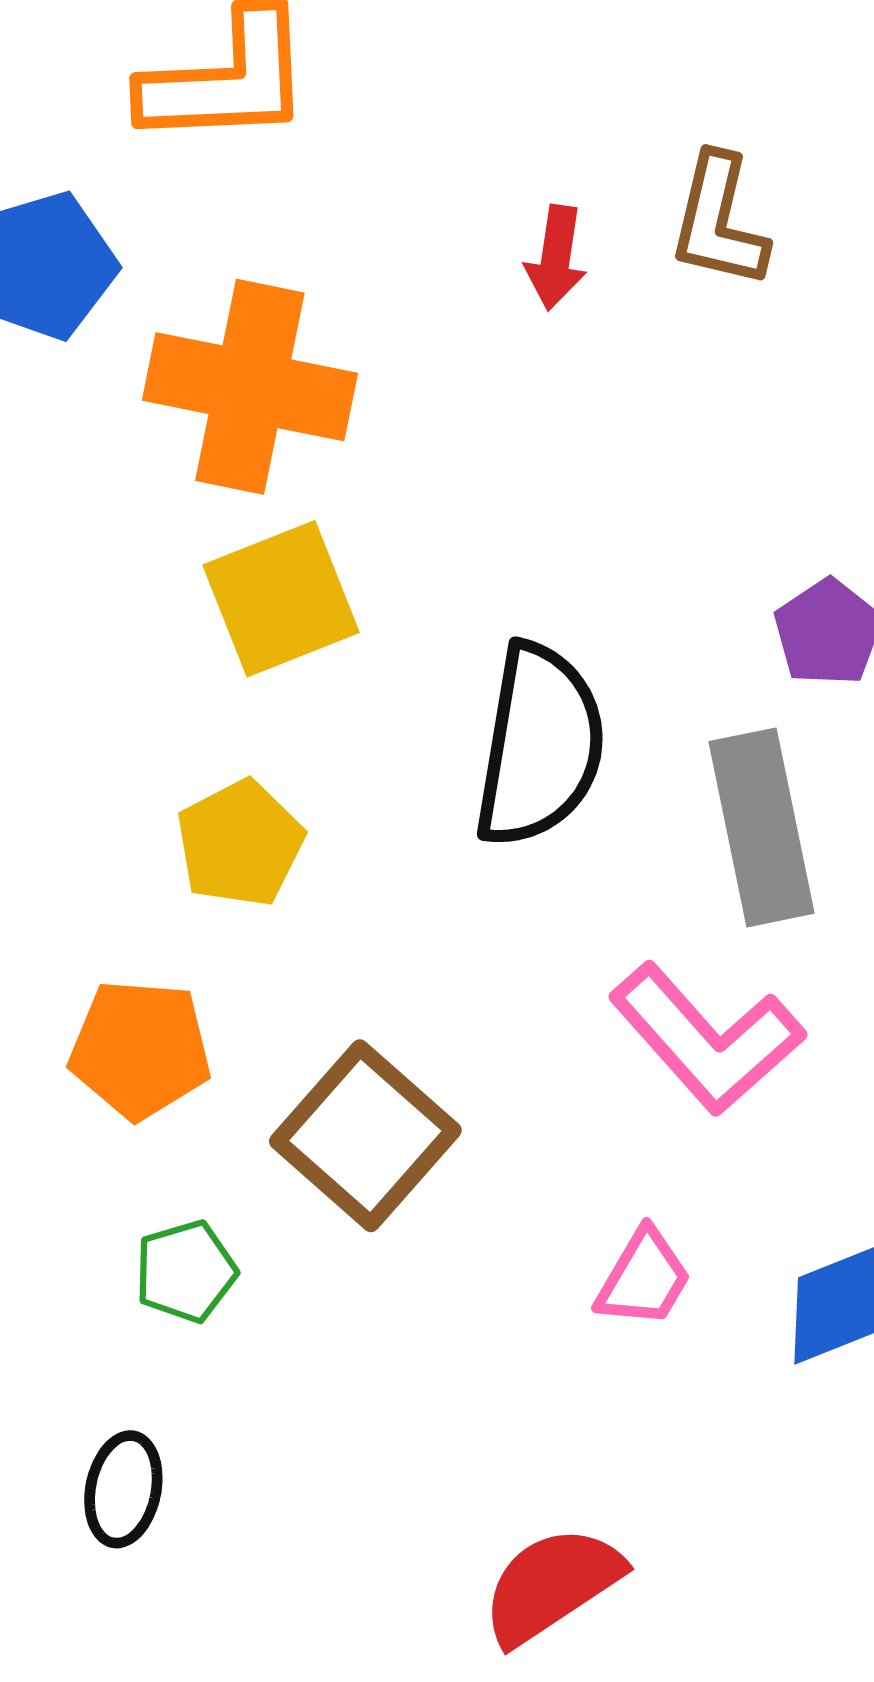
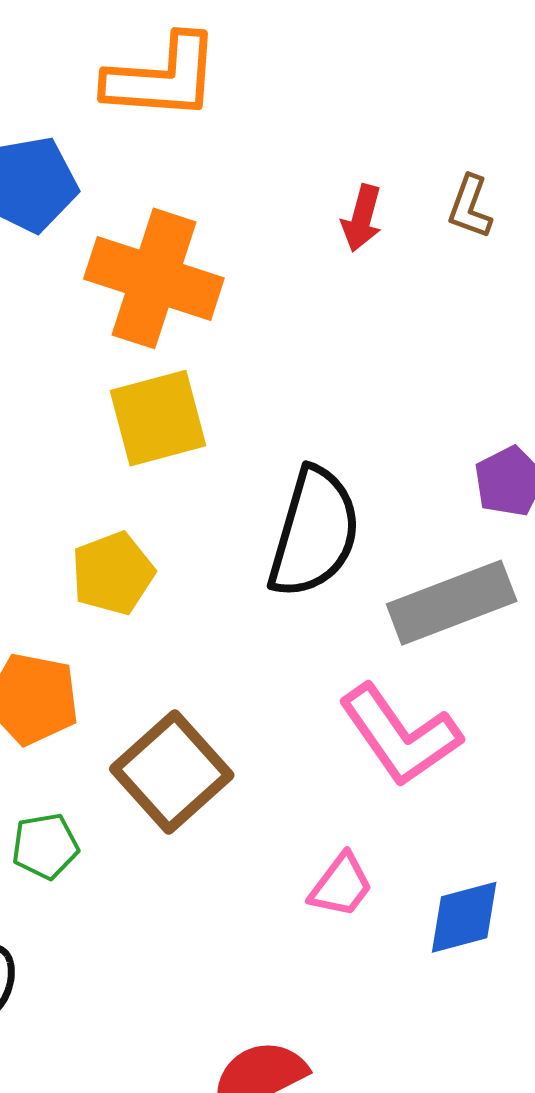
brown L-shape: (719, 221) -> (470, 207), size x0.7
gray rectangle: (762, 827) -> (452, 603), turned 74

